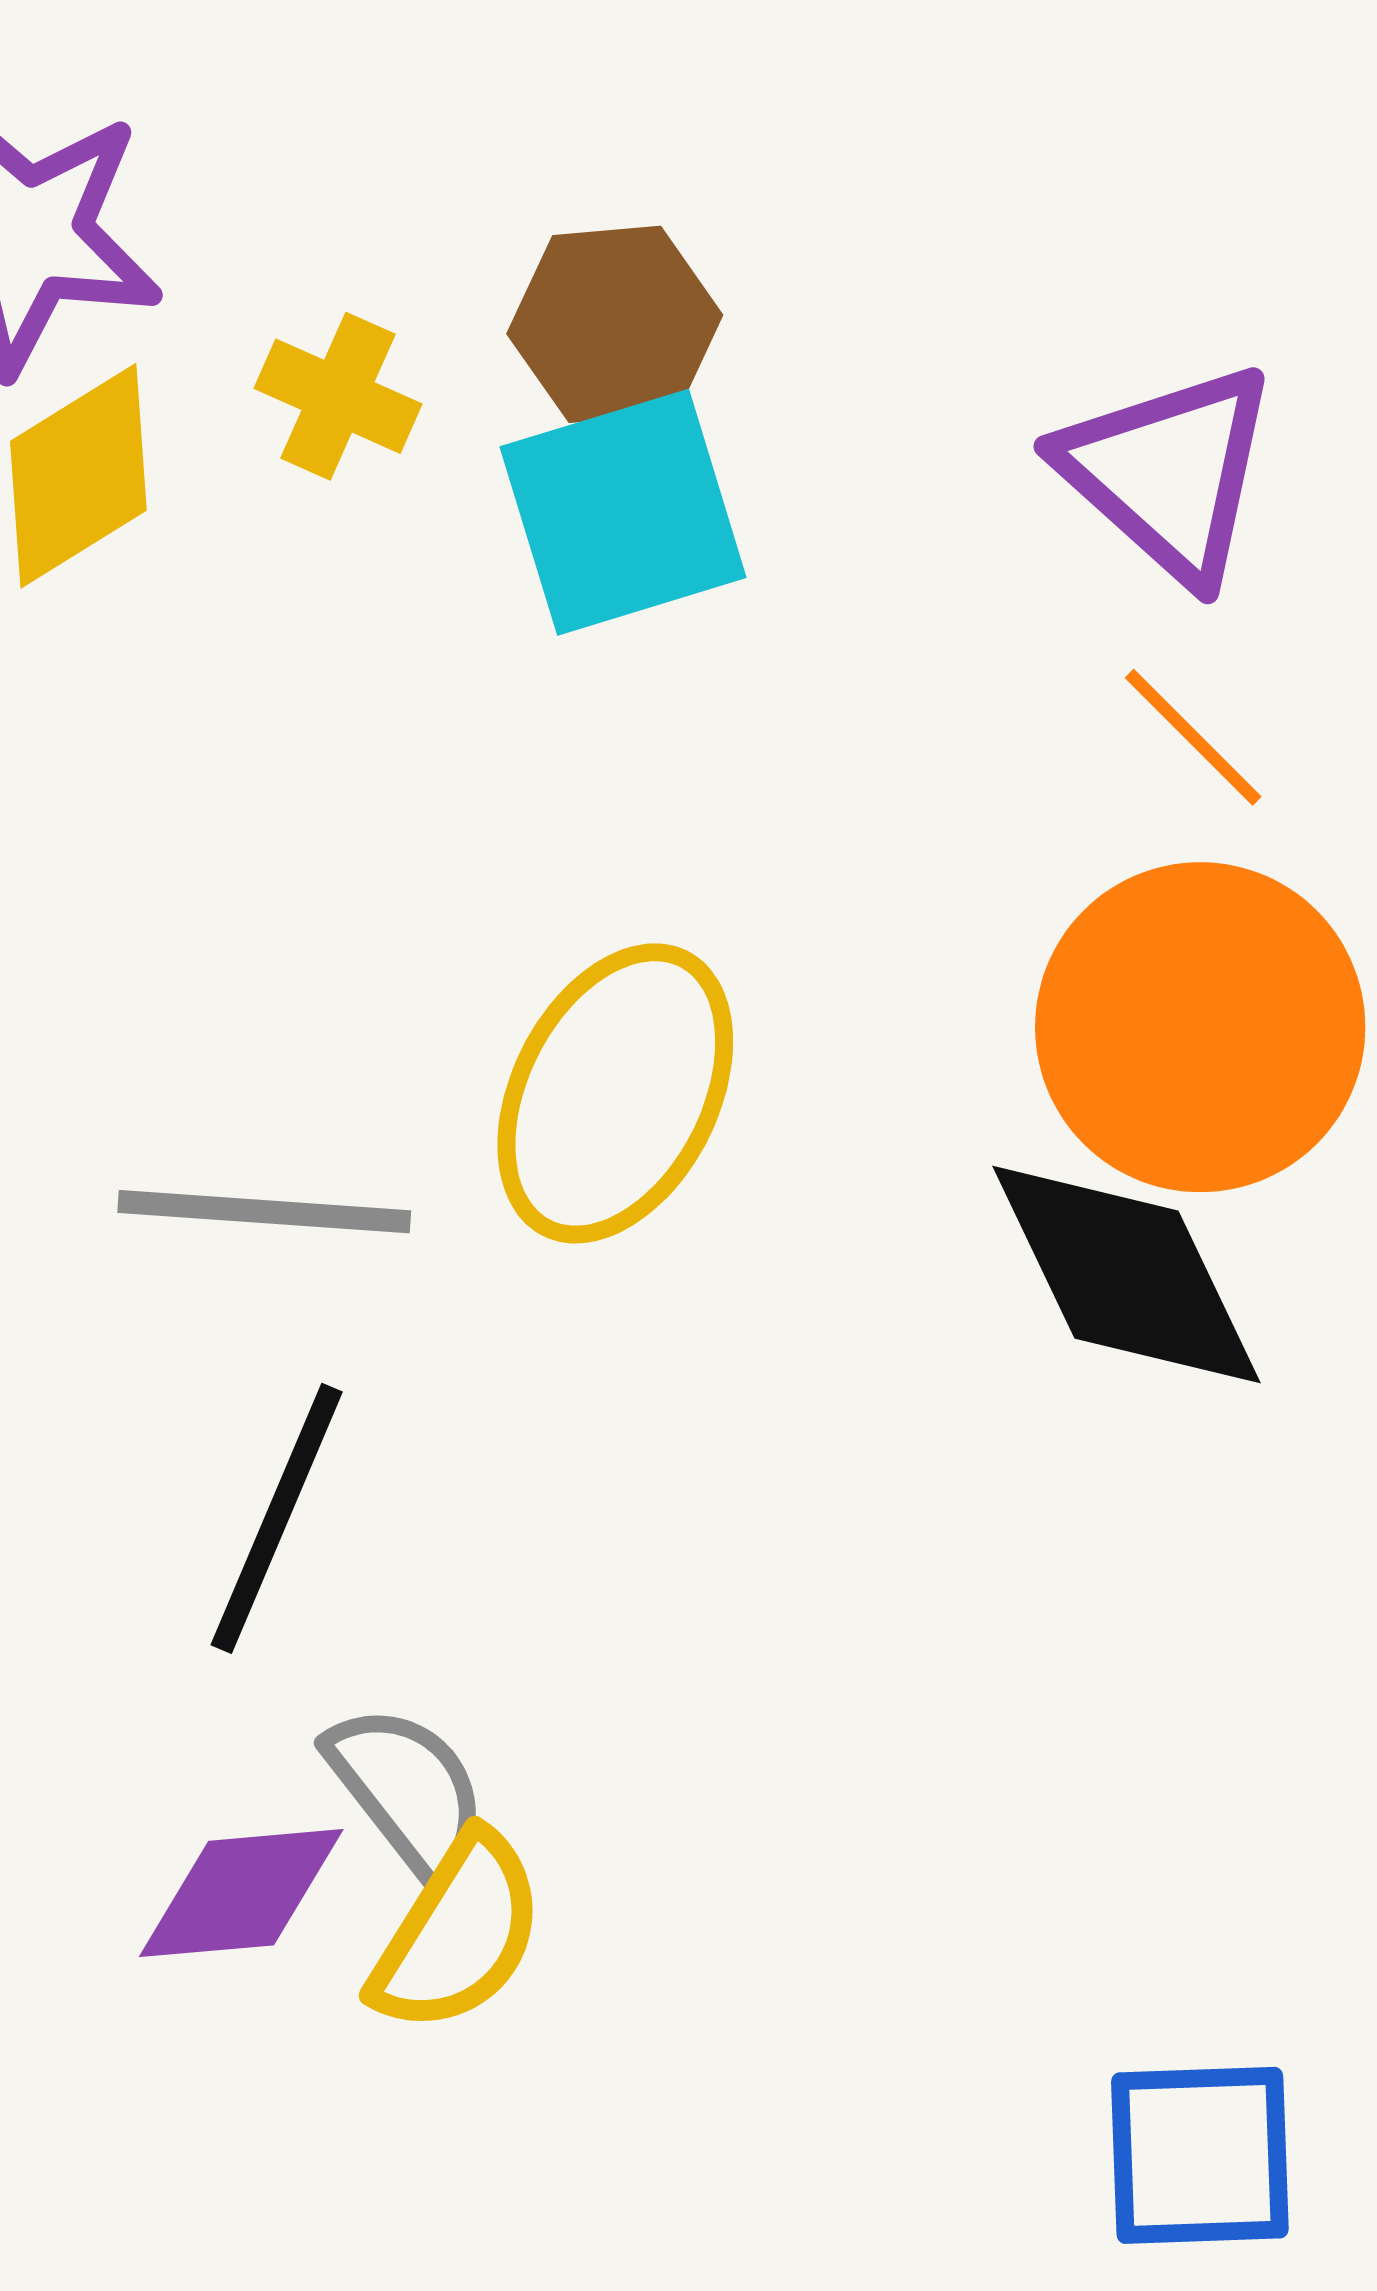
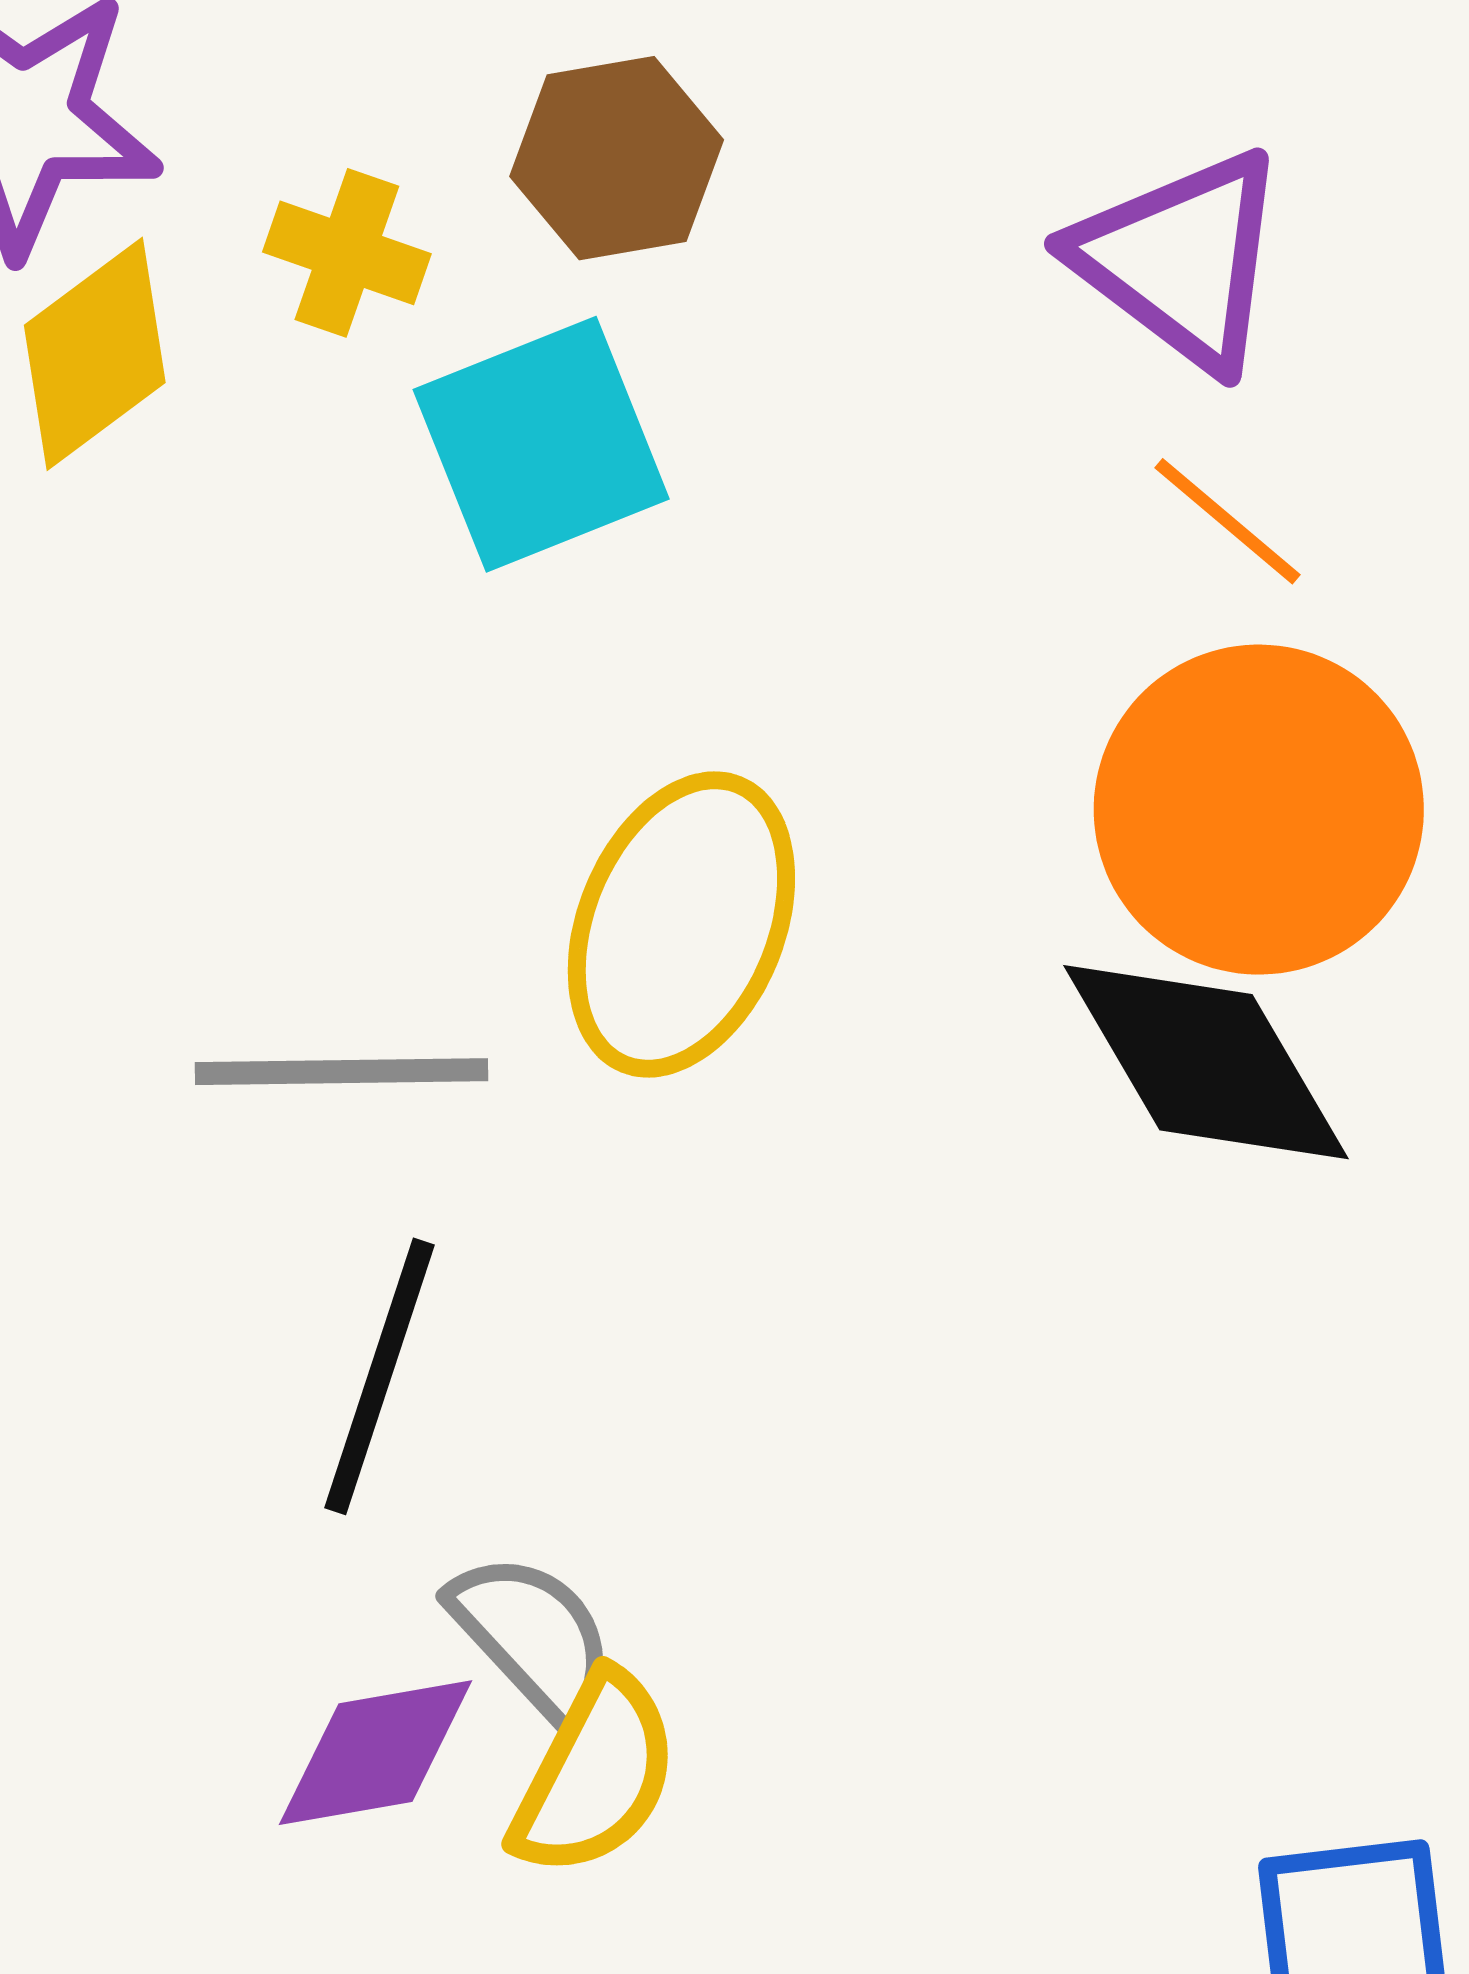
cyan square: (623, 512) -> (541, 444), moved

